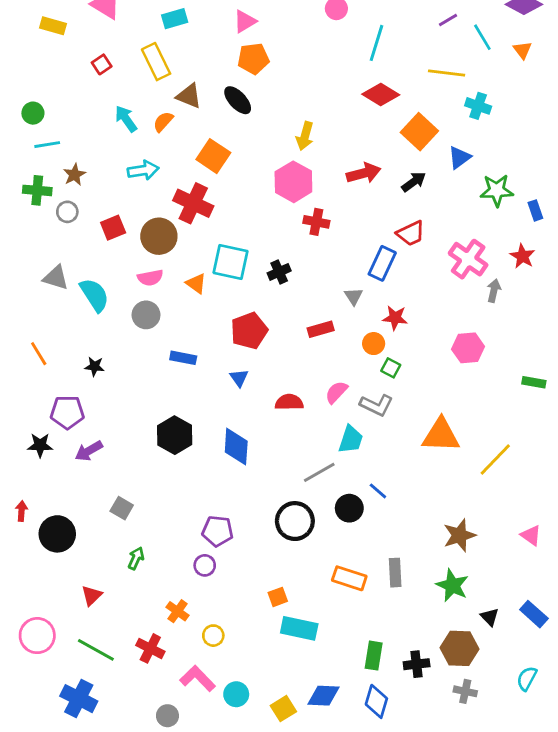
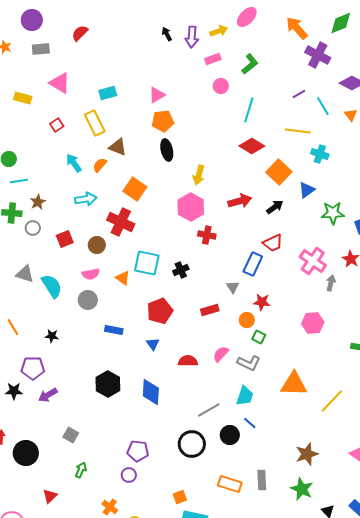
black ellipse: (238, 100) -> (167, 150), moved, turned 30
brown circle: (159, 236) -> (97, 245), size x0.7
cyan trapezoid: (351, 439) -> (245, 396), moved

